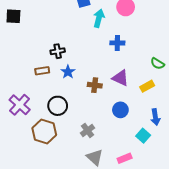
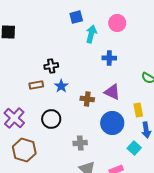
yellow rectangle: (147, 86) -> (138, 110), moved, turned -72
blue circle: (120, 110) -> (112, 123), size x1.5
gray cross: (87, 130) -> (80, 143), turned 32
brown hexagon: (44, 131) -> (24, 150), moved

